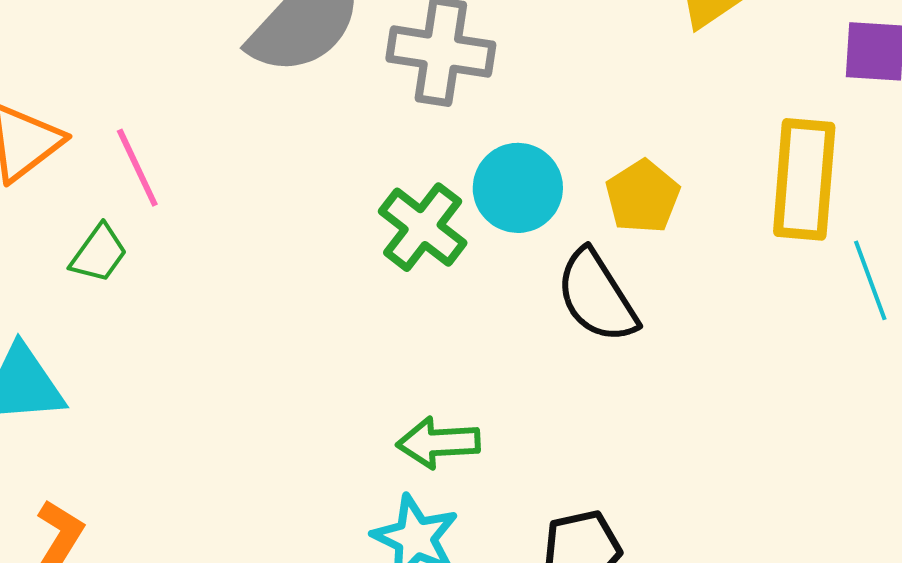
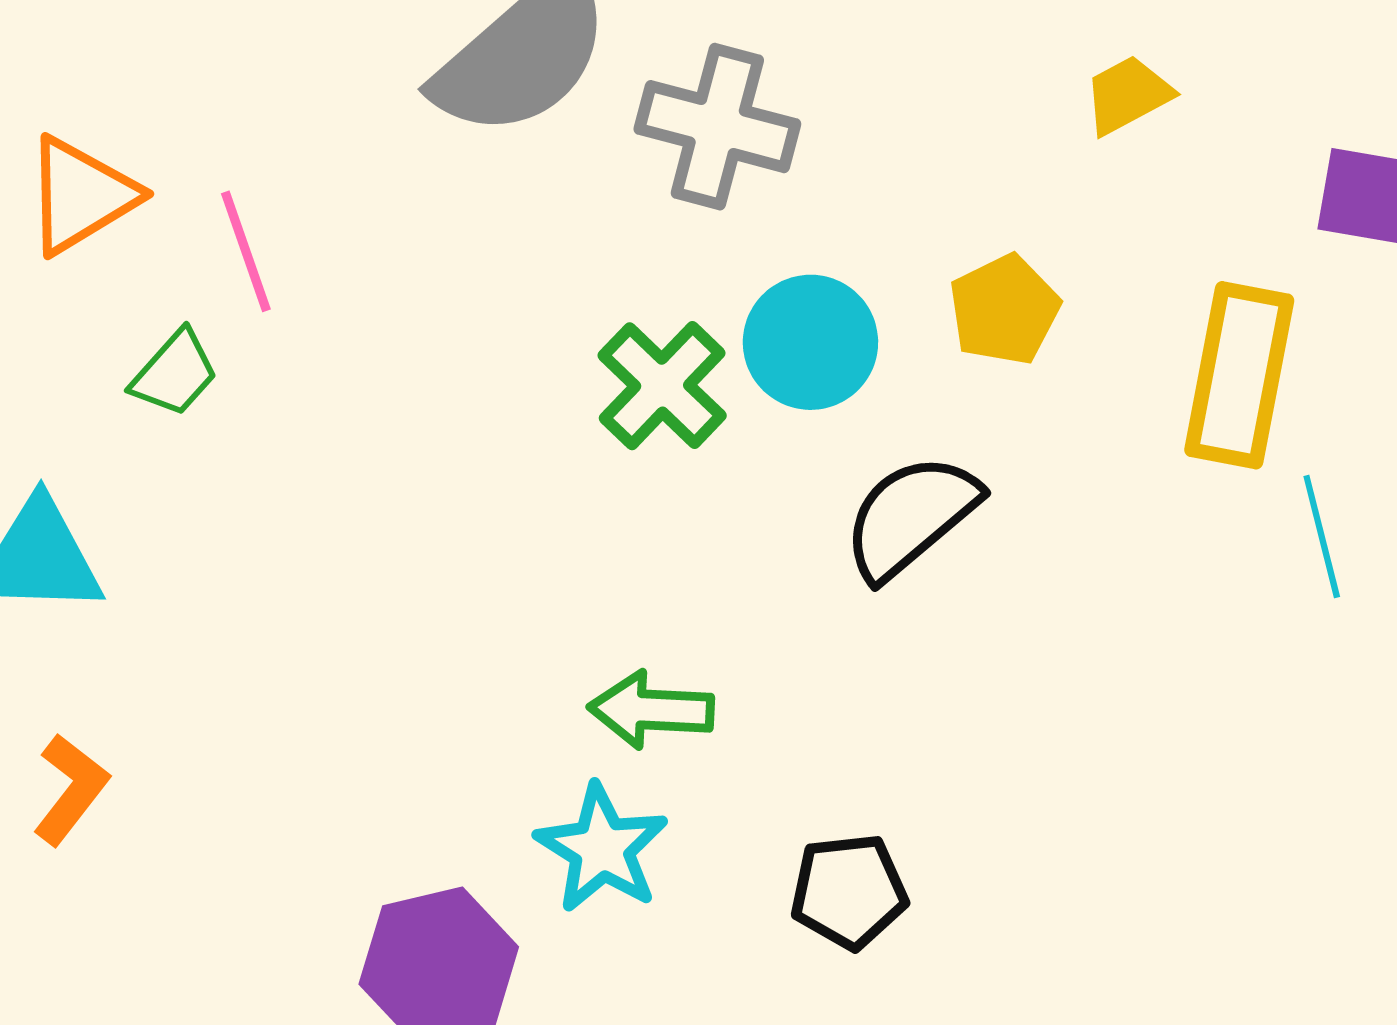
yellow pentagon: (643, 197) -> (1004, 310), moved
black semicircle: (597, 296) -> (911, 517), turned 76

